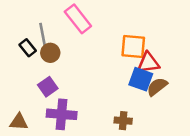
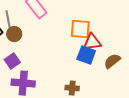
brown semicircle: (157, 87) -> (112, 61), moved

